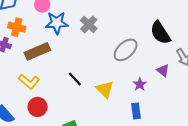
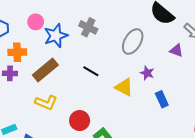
black line: (75, 79) -> (91, 71), moved
purple star: (140, 84) -> (147, 73), moved
red circle: (38, 107) -> (80, 121), moved

